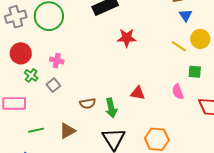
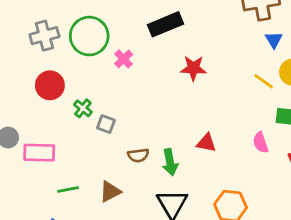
pink cross: (57, 61) -> (124, 59), moved, turned 32
green cross: (31, 75) -> (83, 108), moved
gray square: (53, 85) -> (106, 124), moved, turned -32

